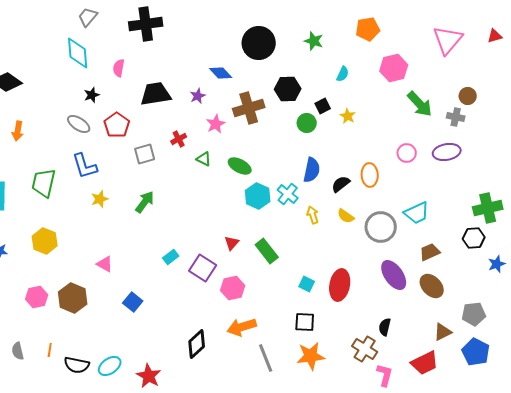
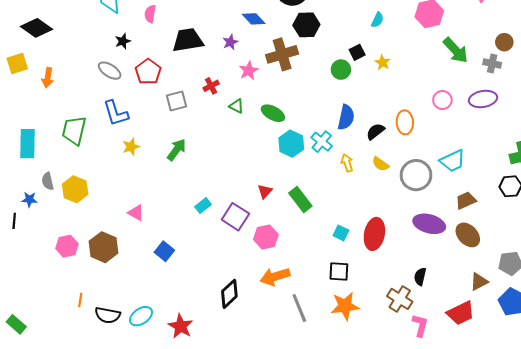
black hexagon: (288, 89) -> (306, 25), moved
purple ellipse: (394, 275) -> (429, 224), turned -40
gray semicircle: (18, 351) -> (48, 181), moved

